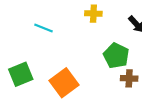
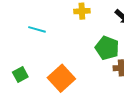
green square: (21, 74) -> (20, 75), size x0.7

